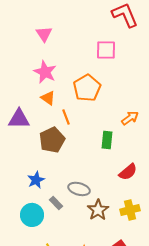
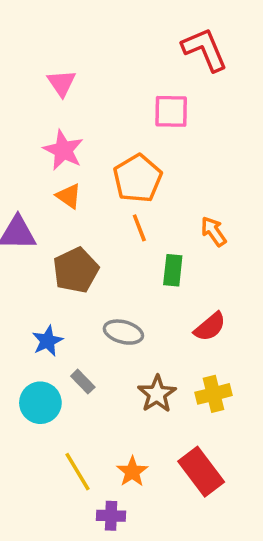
orange line: (66, 117) -> (139, 228), moved
orange arrow: (130, 118) -> (213, 231), turned -90
gray ellipse: (79, 189) -> (123, 332), moved

